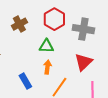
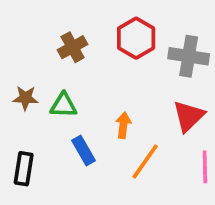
green triangle: (46, 46) -> (63, 105), moved

